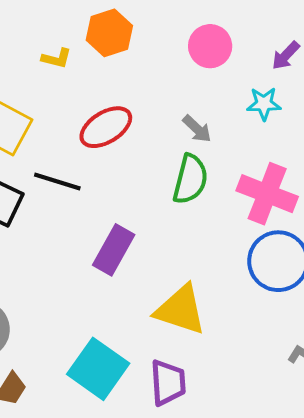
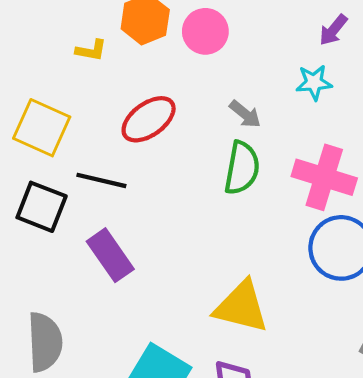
pink circle: (210, 46) -> (205, 31), moved
purple rectangle: (114, 250) -> (110, 255), moved, turned -60

